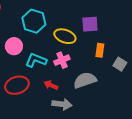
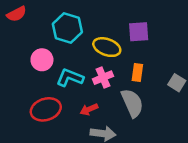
orange rectangle: (100, 50) -> (137, 72), moved
gray semicircle: (85, 80) -> (132, 103), turned 85
red arrow: (51, 85) -> (89, 109), turned -48

